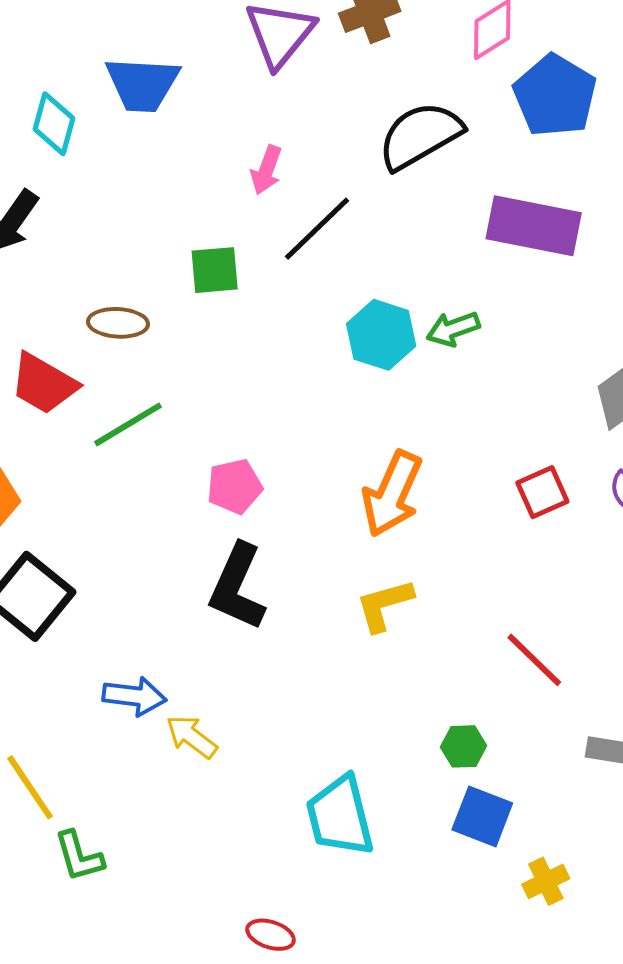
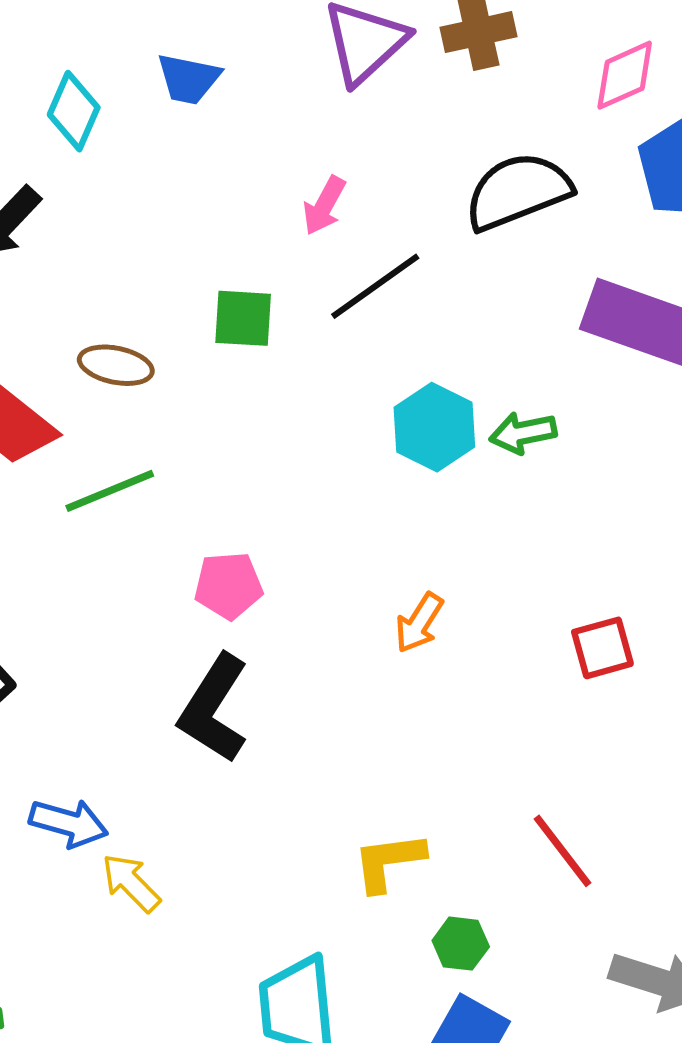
blue trapezoid: (142, 84) -> (189, 79), size x0.7
orange arrow: (392, 494) -> (419, 623), size x0.6
yellow L-shape: (384, 605) -> (389, 862), moved

